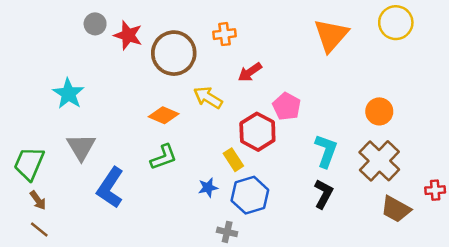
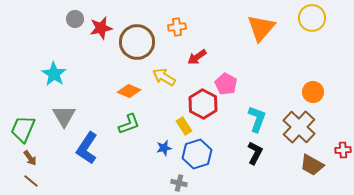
red star: (128, 35) -> (101, 28), turned -30
orange circle: (379, 111) -> (313, 92), moved

